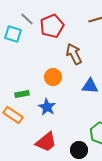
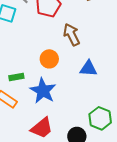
blue star: (47, 107) -> (43, 91), size x1.4

